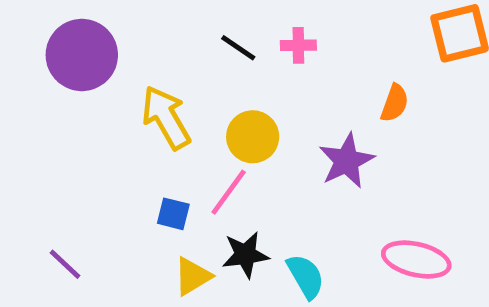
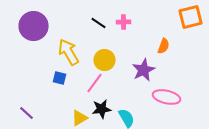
blue square: (173, 214) -> (60, 78), moved
pink ellipse: (416, 259) -> (166, 97), moved

